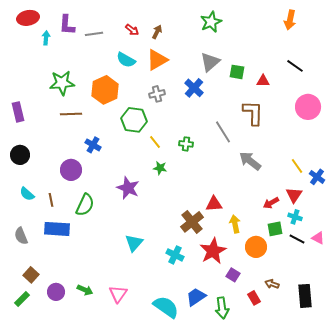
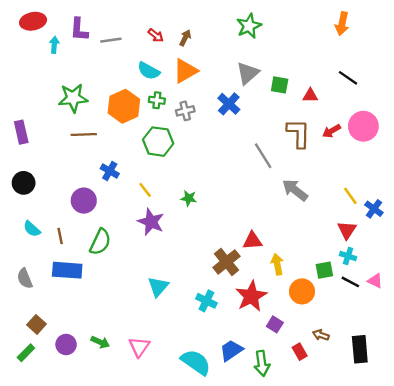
yellow line: (155, 142) -> (145, 190), moved
green cross: (186, 144) -> (157, 100), moved
red arrow: (271, 203) -> (331, 131), moved

